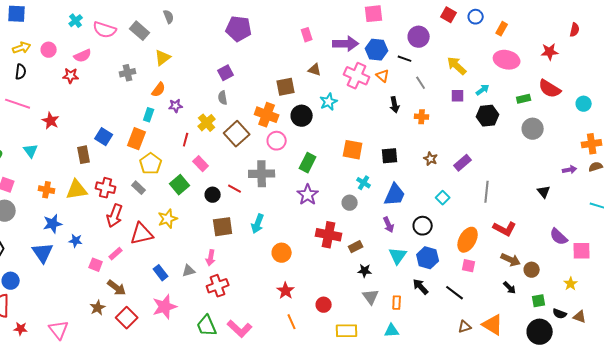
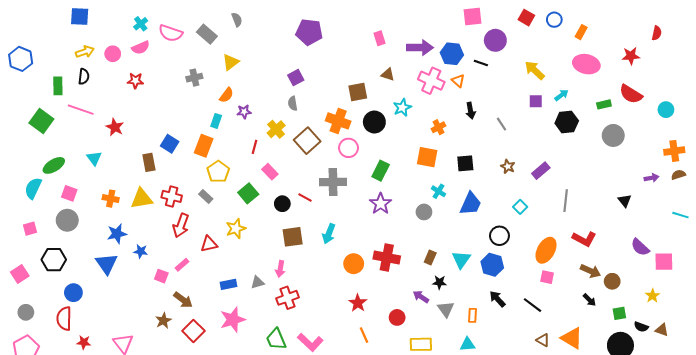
pink square: (374, 14) -> (473, 17), moved
pink semicircle: (83, 56) -> (141, 48), moved
gray line: (421, 83) -> (502, 124), moved
orange cross: (422, 117) -> (438, 127), moved, turned -32
purple arrow: (389, 225) -> (421, 297), moved, turned 147
red triangle: (142, 234) -> (209, 244), size x0.7
red cross: (329, 235) -> (387, 257), moved
brown rectangle: (356, 247) -> (430, 257), turned -40
cyan triangle: (398, 256) -> (461, 260), moved
blue hexagon: (428, 258) -> (492, 265), moved
blue rectangle: (161, 273) -> (229, 284), turned -63
brown triangle: (465, 327) -> (543, 340), turned 48

